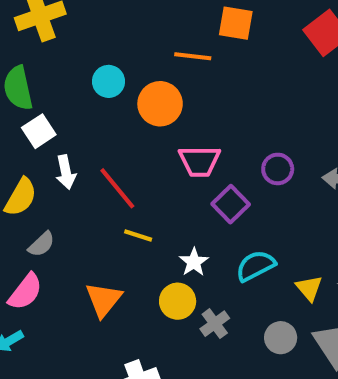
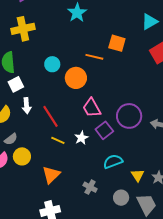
pink trapezoid: (199, 161) -> (92, 108), turned 55
purple circle: (278, 169) -> (129, 116), size x1.6
white star: (194, 262) -> (81, 138), moved
orange triangle: (103, 299) -> (51, 175), moved
yellow circle: (178, 301) -> (22, 156), moved
gray cross: (215, 324) -> (90, 187), turned -32

